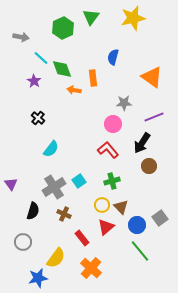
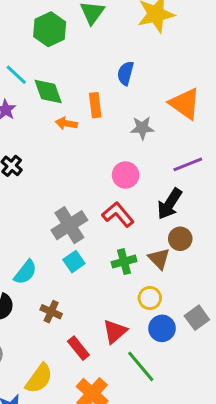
gray star: (124, 103) -> (142, 128), moved
cyan semicircle: (51, 149) -> (25, 272), moved
gray cross: (54, 187) -> (69, 225), moved
yellow circle: (102, 205) -> (150, 298), moved
brown triangle: (121, 207) -> (159, 259), moved
green line: (140, 251) -> (141, 366), moved

